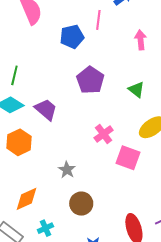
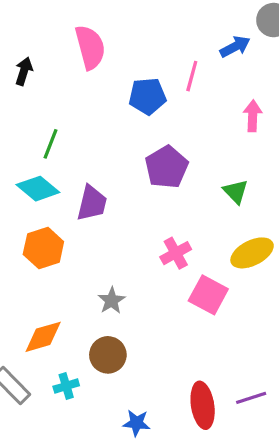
purple trapezoid: (46, 110) -> (92, 203), turned 55
brown circle: (81, 204) -> (108, 355), moved

